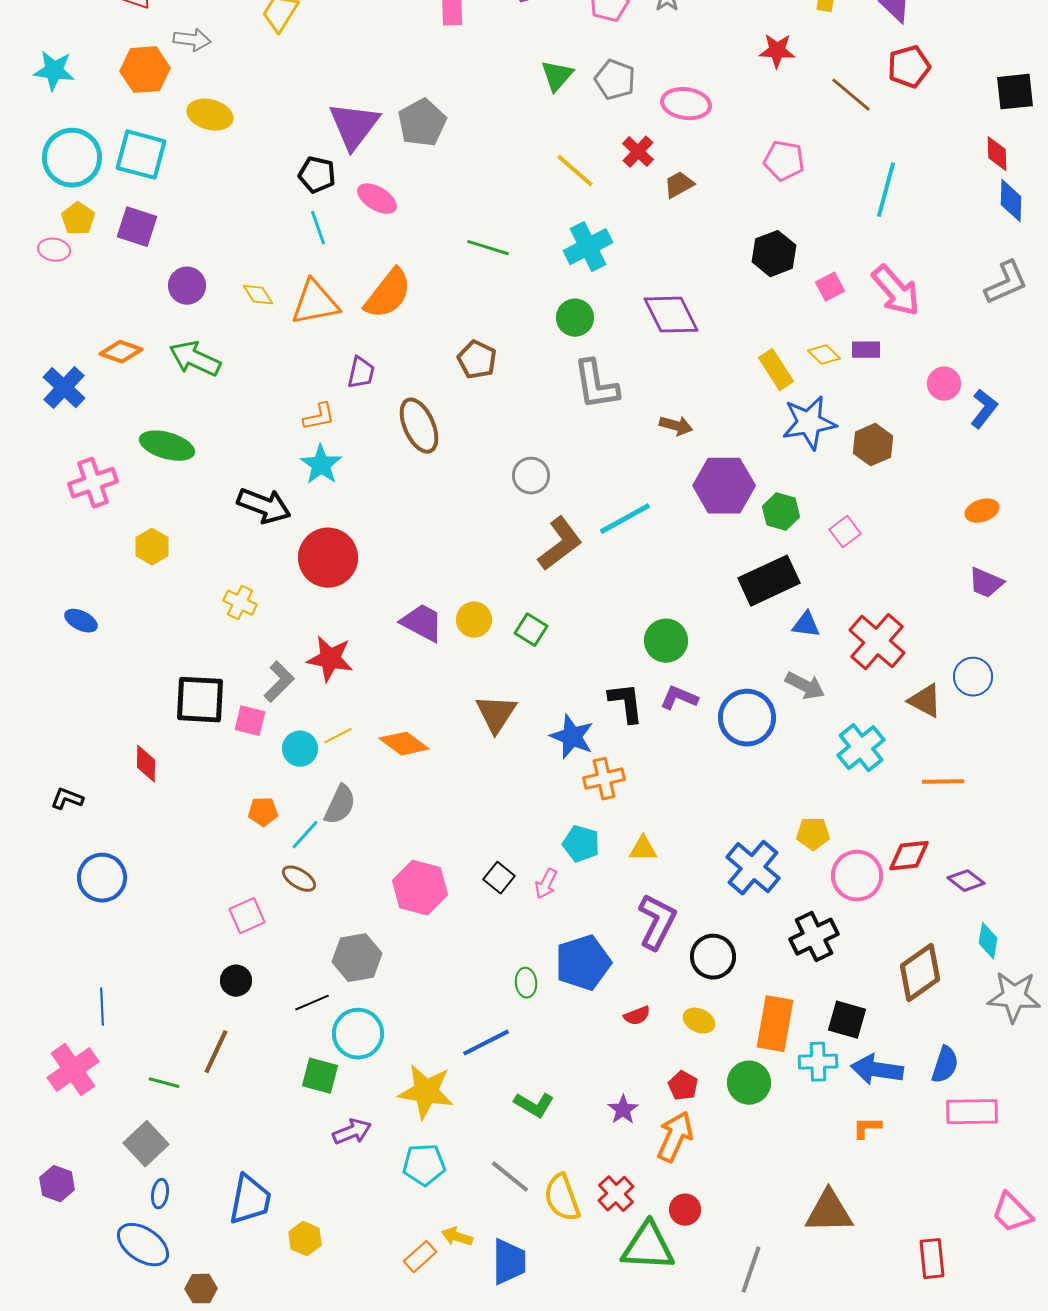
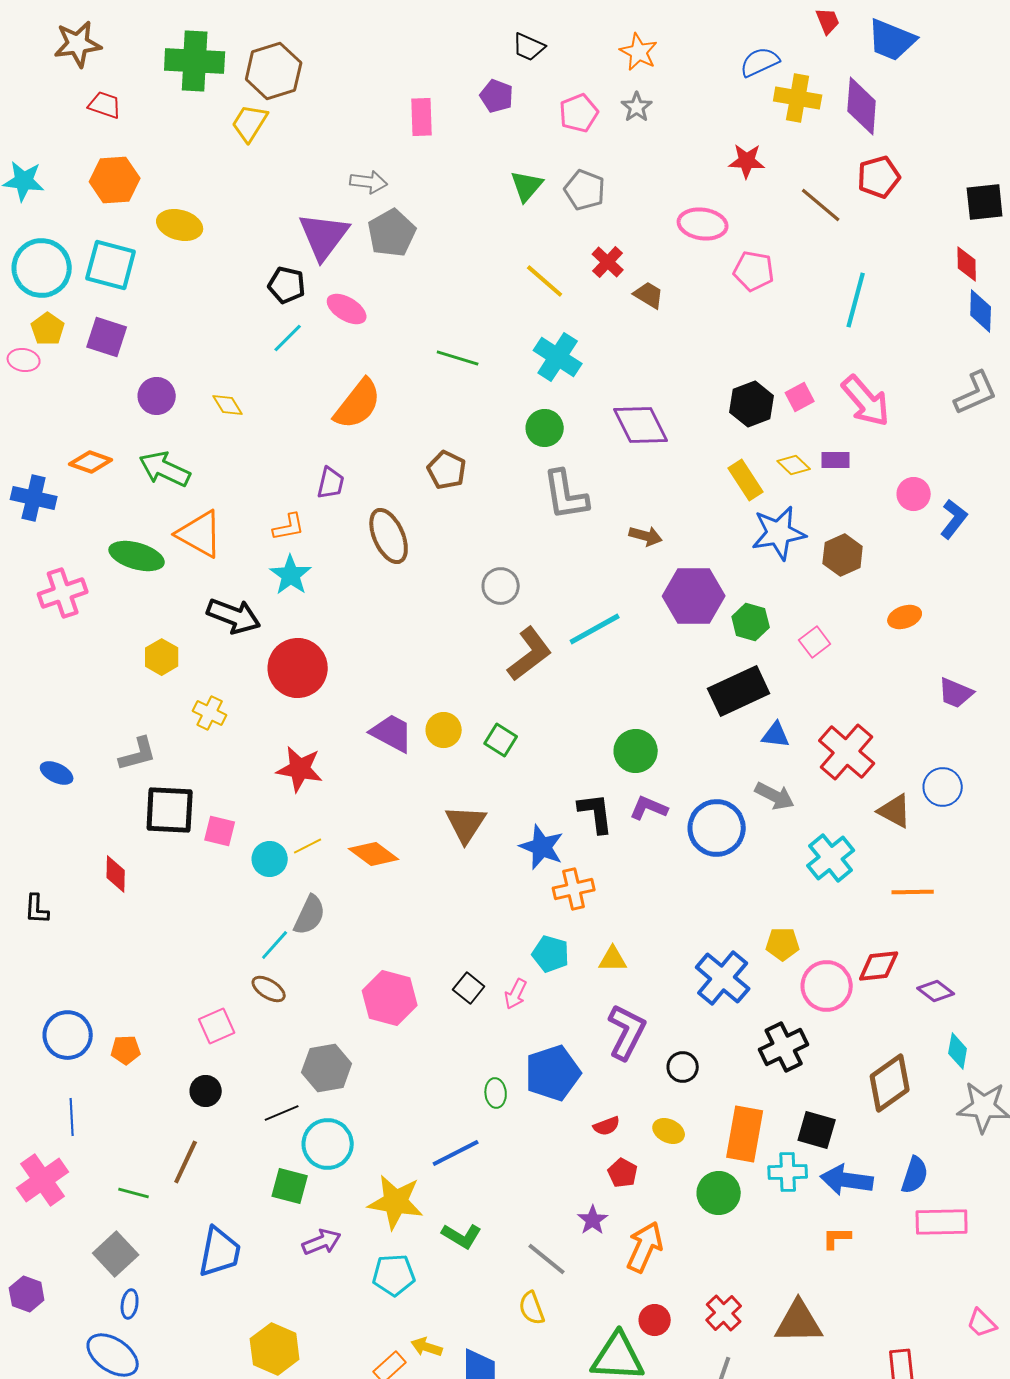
gray arrow: (192, 40) -> (369, 182), moved
pink ellipse: (686, 104) -> (703, 224), moved
brown trapezoid: (679, 185) -> (649, 295), turned 60
cyan line: (318, 228) -> (288, 338), turned 64
cyan cross: (588, 247) -> (558, 357), turned -30
black hexagon: (774, 254) -> (752, 404), moved
orange triangle: (315, 303) -> (200, 534), moved, turned 40
blue cross: (64, 388) -> (34, 498), turned -30
orange ellipse: (982, 511) -> (905, 617), moved
yellow hexagon: (152, 547) -> (162, 657), moved
blue ellipse: (81, 621) -> (57, 773), moved
gray L-shape: (279, 682) -> (138, 754), moved, turned 30
black L-shape: (67, 799) -> (37, 909), turned -108
orange pentagon: (263, 812) -> (126, 1050), moved
blue circle: (102, 878) -> (68, 1035), moved
black circle: (713, 957) -> (683, 1067), size x0.7
red pentagon: (683, 1086) -> (623, 1173), moved
green L-shape: (534, 1105) -> (462, 1236), moved
gray line: (510, 1177) -> (547, 1259), moved
red cross: (616, 1194) -> (724, 1313), moved
yellow semicircle: (562, 1198) -> (532, 1308), size x0.7
blue trapezoid: (250, 1200) -> (220, 1252), moved
pink trapezoid: (1012, 1213) -> (982, 1323), size x0.7
yellow hexagon: (305, 1239) -> (275, 1349), size x1.5

